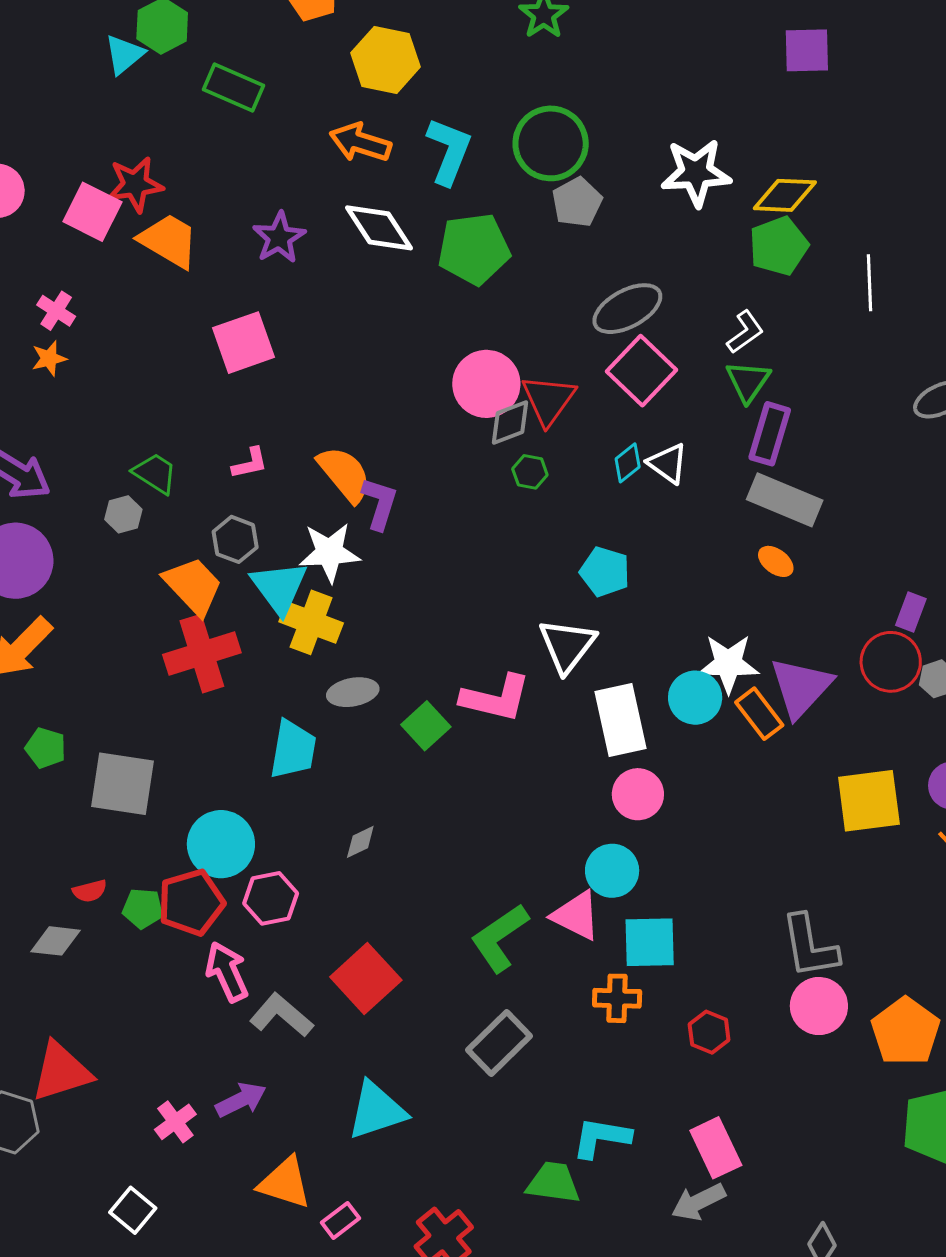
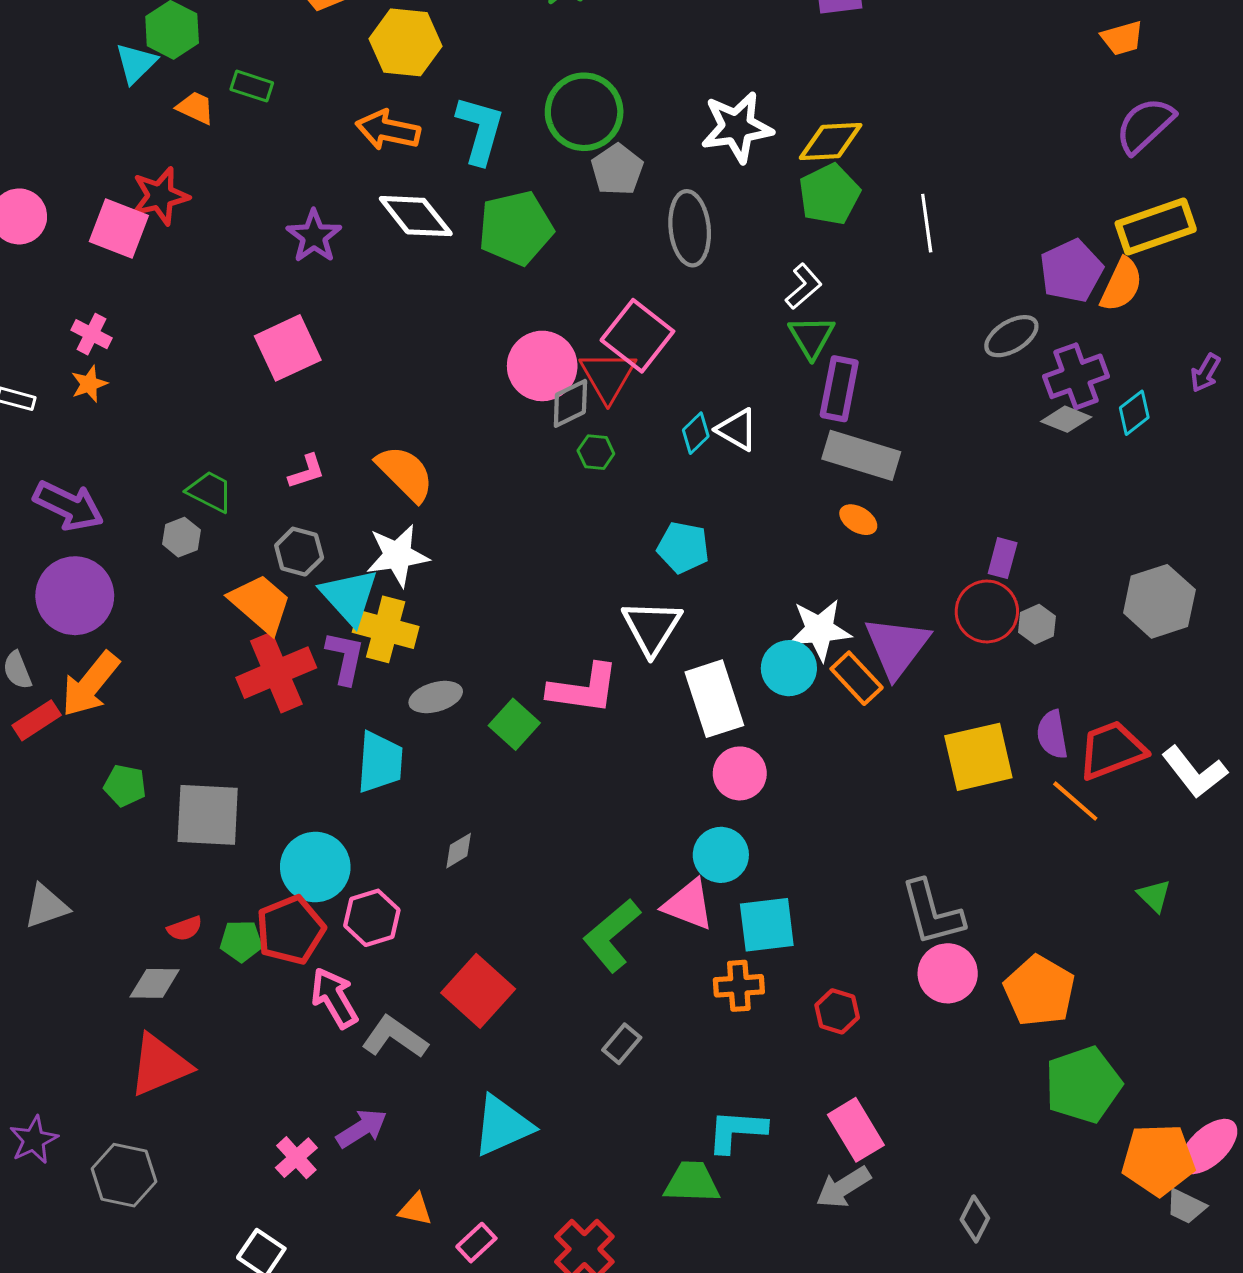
green rectangle: (233, 87) -> (252, 86), size x0.7
orange trapezoid: (169, 241) -> (195, 108), moved, size x0.6
gray ellipse: (627, 309) -> (690, 228), moved, turned -62
pink square: (642, 371) -> (637, 336), moved
purple L-shape: (380, 503) -> (345, 658), moved
gray rectangle: (499, 1043) -> (622, 1044), size x0.6
red triangle: (61, 1072) -> (160, 1065), moved
orange triangle: (285, 1183) -> (415, 1209), size x0.6

